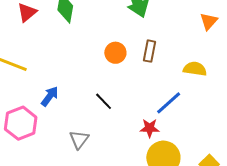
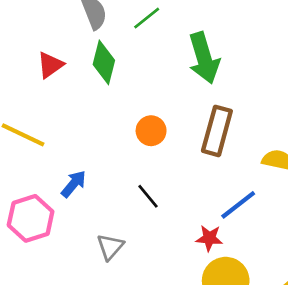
brown rectangle: (150, 51) -> (217, 131), size x1.6
orange circle: (115, 53) -> (151, 131), moved

